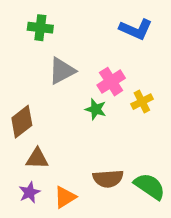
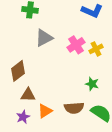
yellow cross: (142, 102) -> (96, 49), moved
green star: (96, 109) -> (92, 84), moved
orange triangle: (65, 197) -> (45, 111), moved

